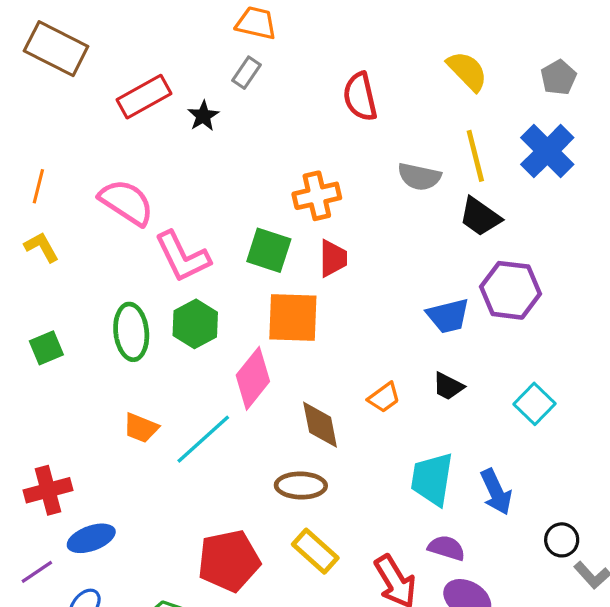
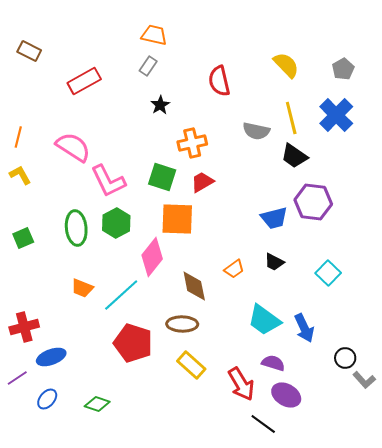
brown rectangle: (56, 49) -> (29, 51), size x0.6
black star: (203, 116) -> (160, 105), moved
red trapezoid: (333, 258) -> (202, 182), turned -120
cyan trapezoid: (432, 479) -> (264, 320), turned -63
red pentagon: (229, 561) -> (133, 343), moved, turned 30

